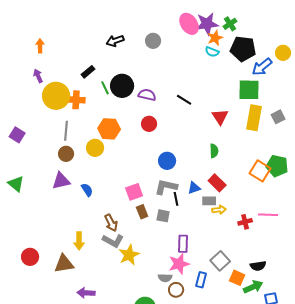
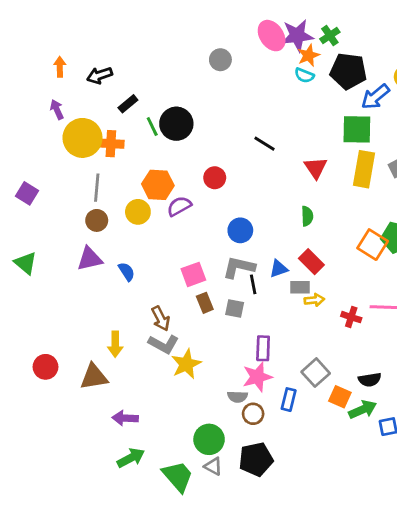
black arrow: (115, 41) -> (100, 75), moved
purple semicircle: (147, 95) -> (179, 206), moved, turned -42
red cross: (245, 222) -> (351, 317), turned 32

